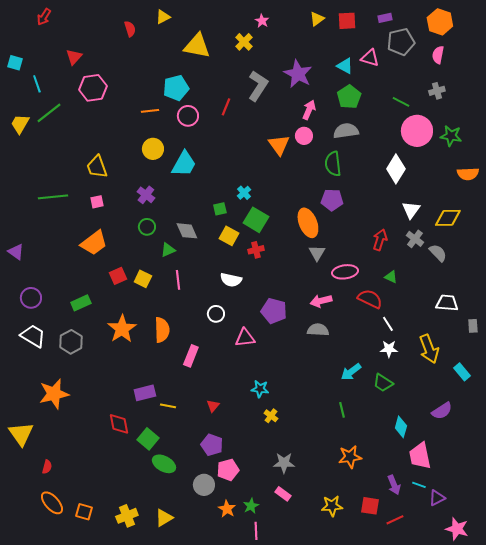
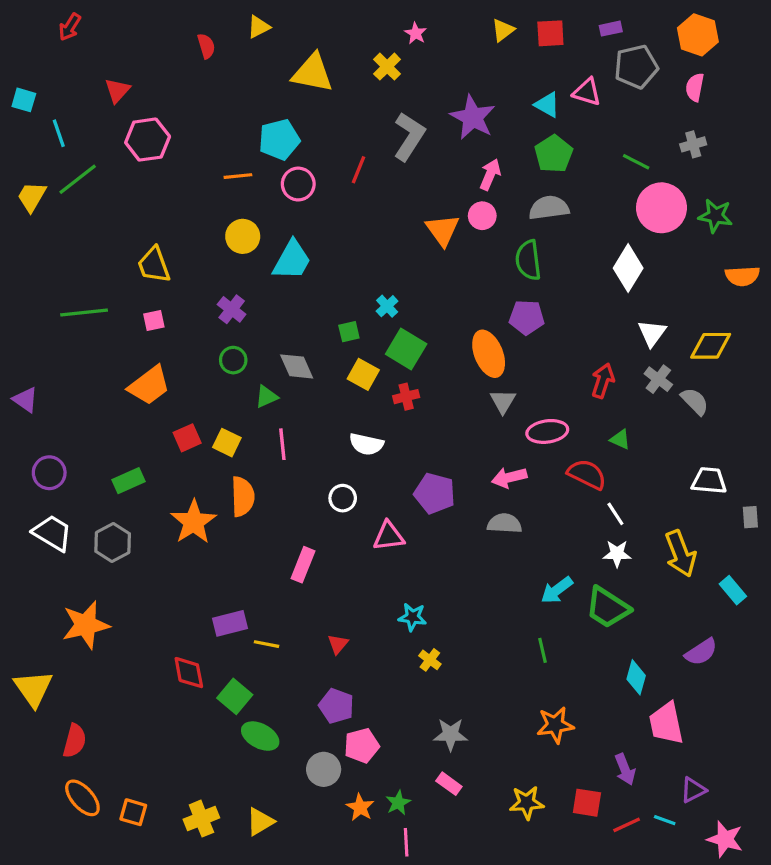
orange semicircle: (162, 330) -> (243, 497), moved
green trapezoid: (383, 383) -> (608, 608), size x1.4
red semicircle: (47, 467) -> (75, 741), size x1.5
cyan line: (419, 485) -> (665, 820), moved

